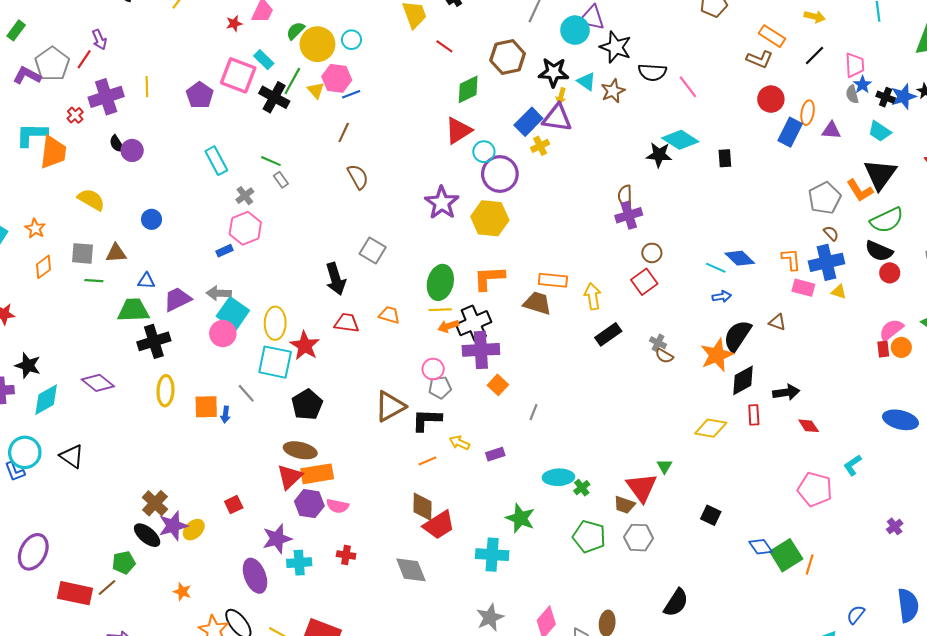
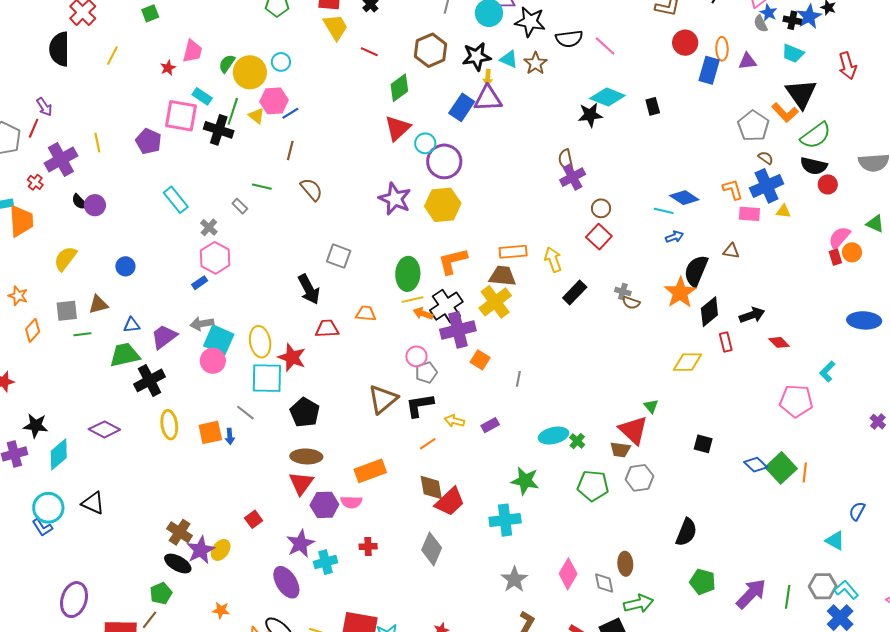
yellow cross: (540, 146) -> (495, 302), moved, size x1.8
green line: (271, 161) -> (262, 187), moved
yellow semicircle: (91, 200) -> (65, 259), turned -72
orange arrow: (448, 326) -> (423, 314), turned 48
orange rectangle: (317, 474) -> (370, 471), moved
gray diamond: (411, 570) -> (432, 549), turned 56

